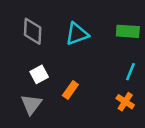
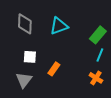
green rectangle: (128, 31) -> (98, 35), moved, turned -54
white square: (39, 74) -> (30, 57), turned 32

